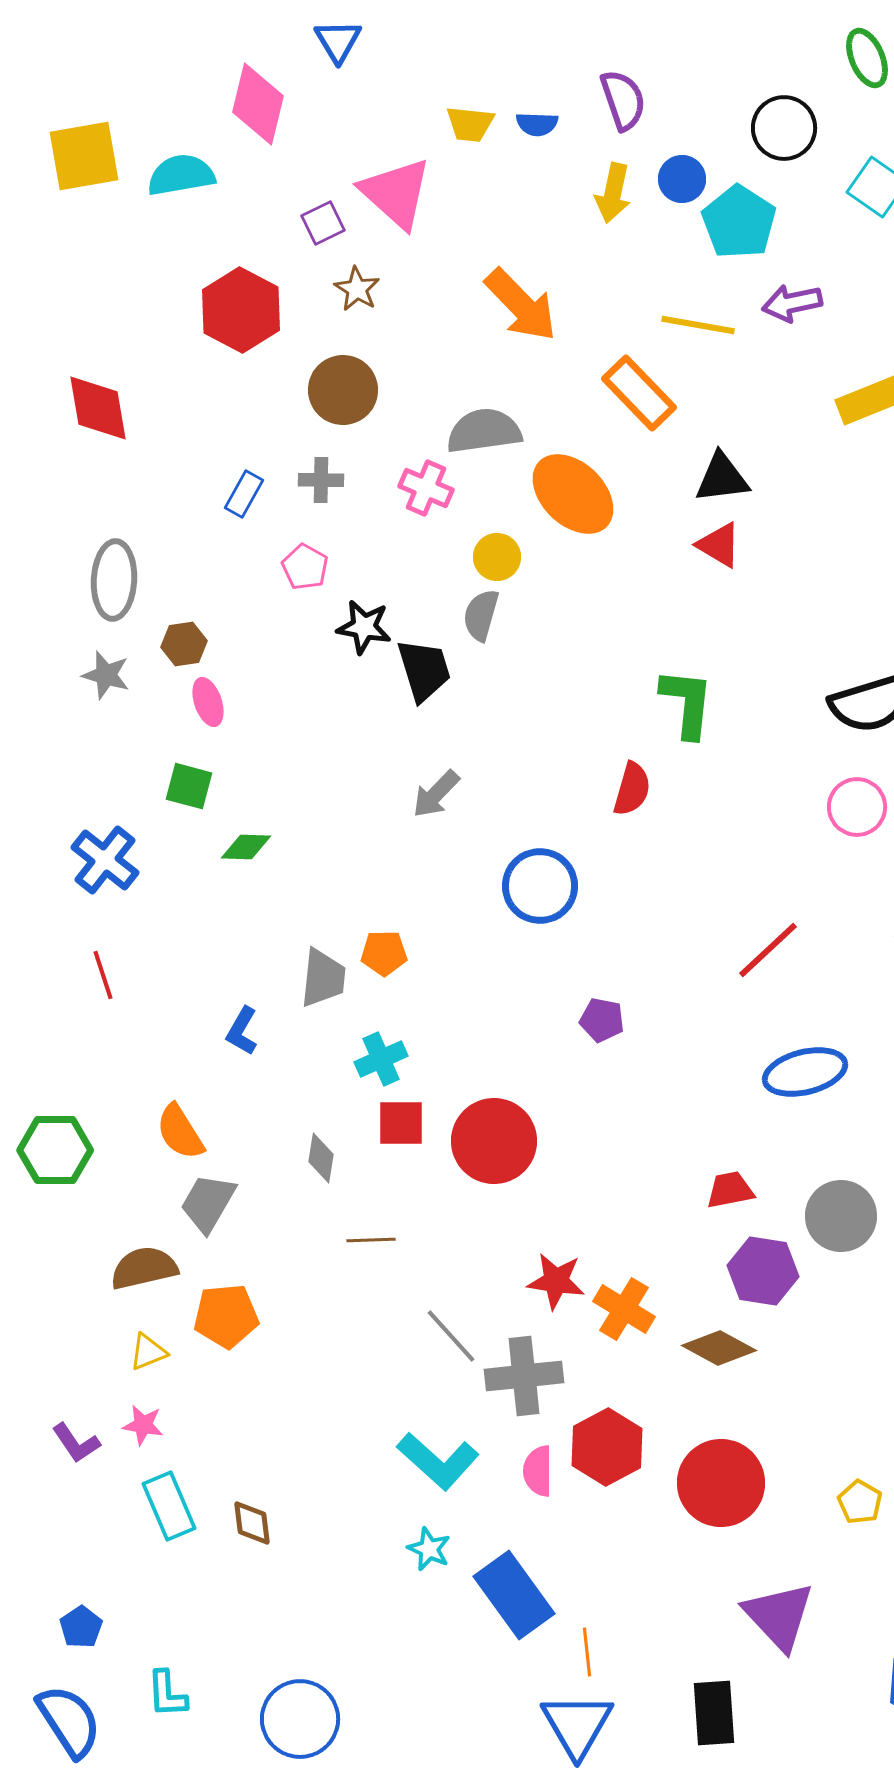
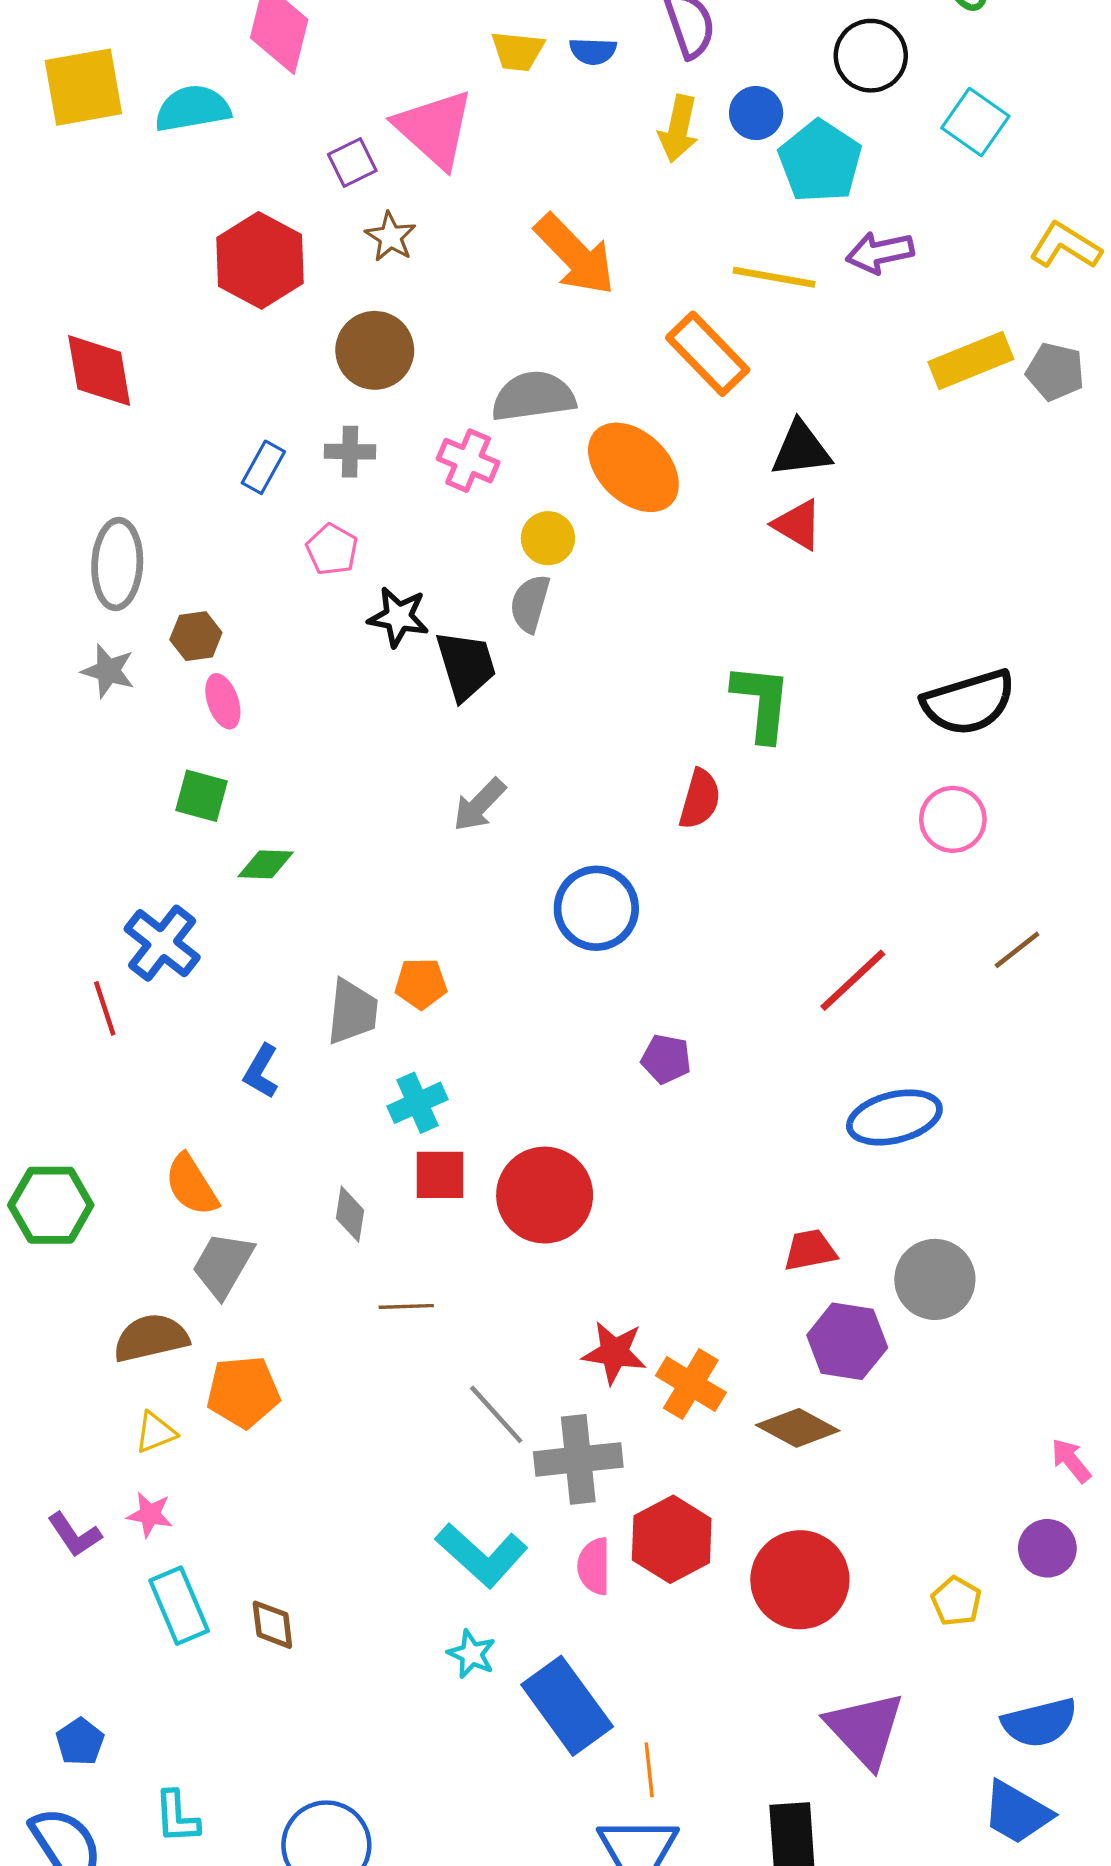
blue cross: (105, 860) -> (162, 943), moved

